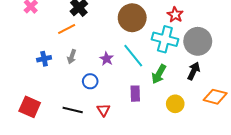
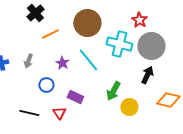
red star: (175, 15) -> (139, 20), moved
orange line: (67, 29) -> (50, 34), moved
green arrow: (159, 74) -> (113, 91), moved
purple rectangle: (135, 94) -> (75, 97), moved, turned -63

